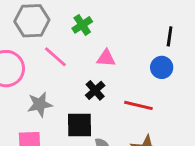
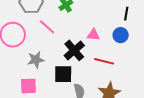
pink triangle: (106, 58) -> (93, 35), moved
black cross: (95, 90) -> (74, 50), size x1.5

